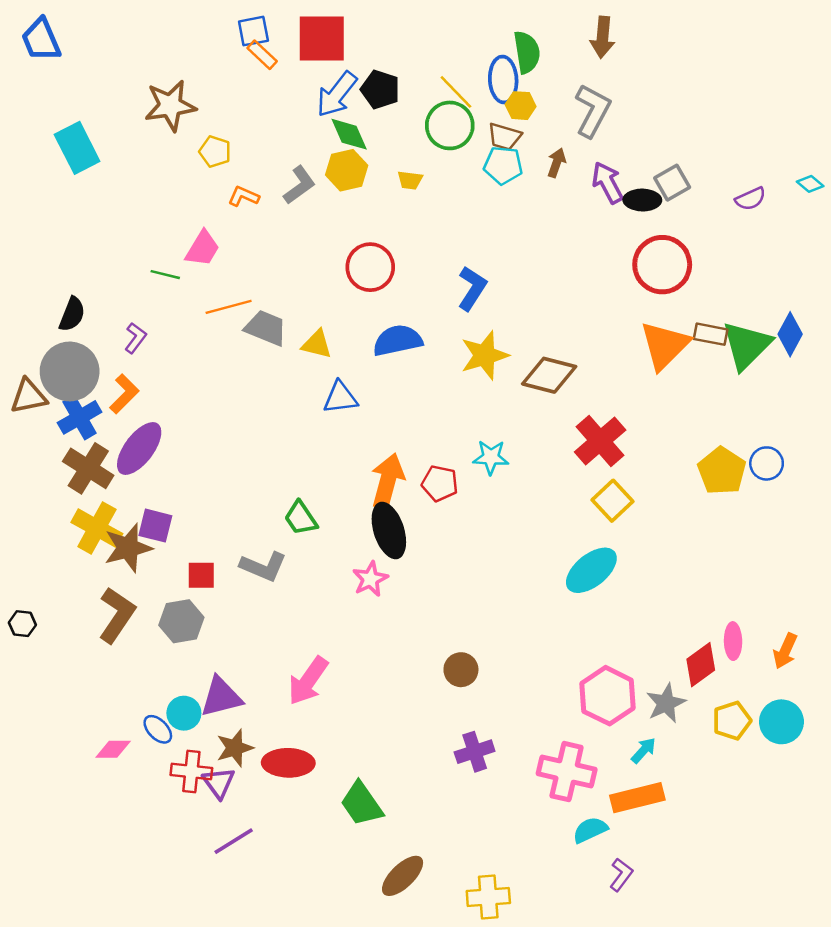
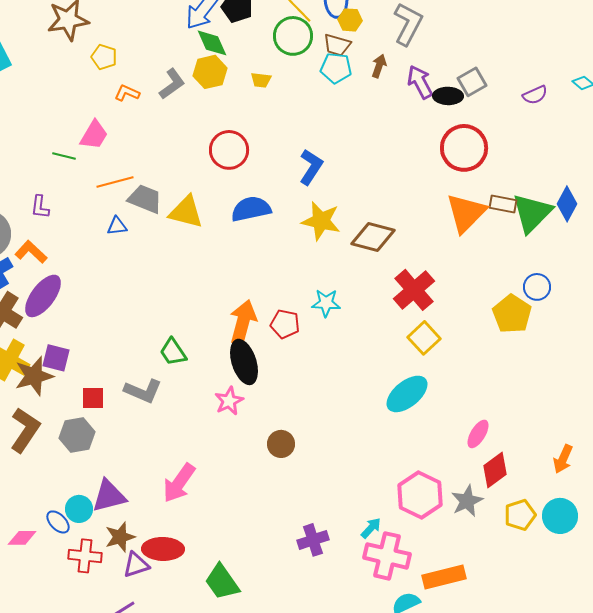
purple L-shape: (135, 338) -> (40, 207), turned 150
yellow triangle: (317, 344) -> (186, 212), size x1.4
yellow star: (485, 355) -> (321, 221), turned 30
orange L-shape: (124, 394) -> (31, 252), turned -92
blue triangle: (340, 398) -> (117, 226), moved, size x0.7
blue circle: (767, 463) -> (537, 287), moved
pink ellipse: (733, 641) -> (478, 434), moved, turned 32
brown circle: (461, 670) -> (281, 444), moved
cyan arrow: (644, 750) -> (371, 528), moved
purple triangle: (219, 783) -> (136, 565), moved, turned 48

